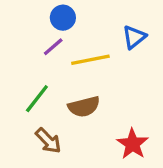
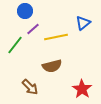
blue circle: (63, 18) -> (25, 11), moved
green line: (37, 99) -> (15, 45), moved

